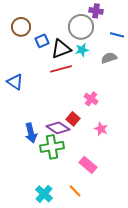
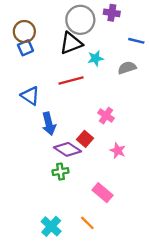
gray circle: (81, 27) -> (80, 20), moved
blue square: (42, 41) -> (25, 48), moved
black triangle: (61, 49) -> (71, 43), moved
blue triangle: (15, 82) -> (30, 96), moved
blue arrow: (31, 133) -> (49, 124), moved
green cross: (52, 147) -> (60, 172), size x0.6

